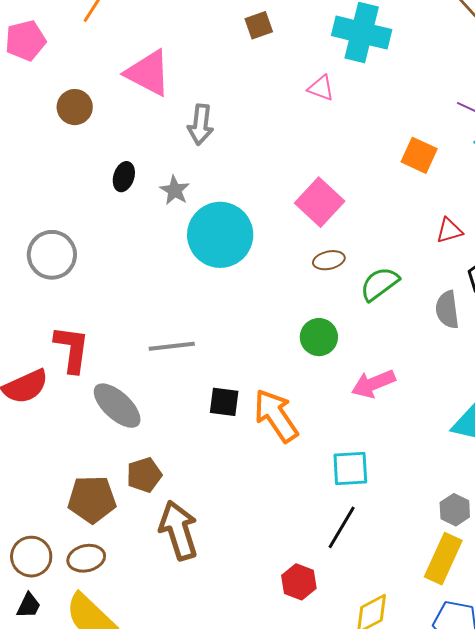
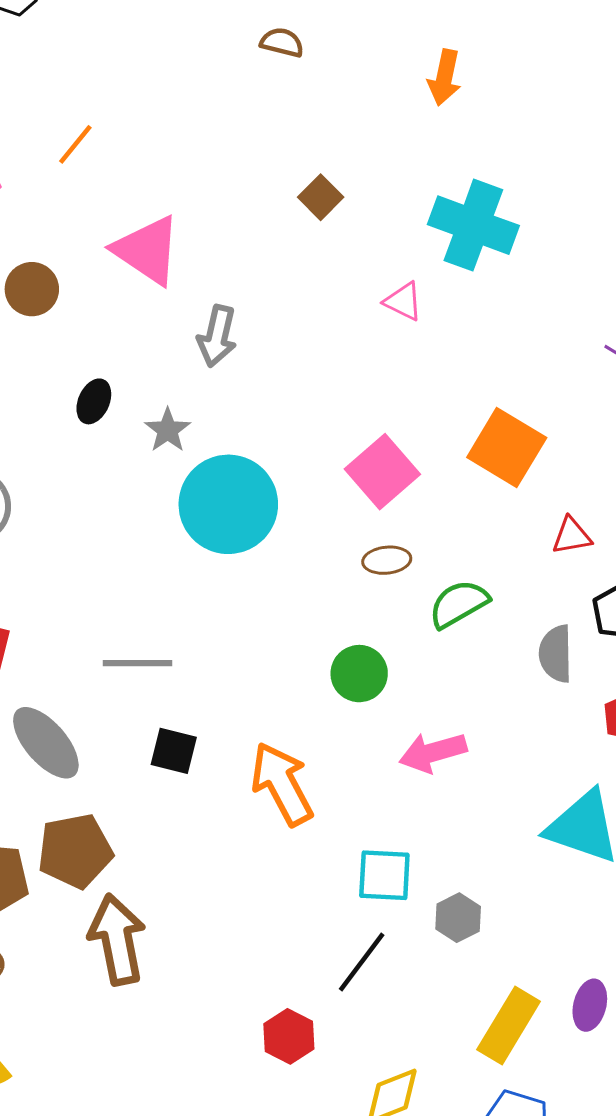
brown square: (259, 25) -> (321, 197), turned -32
orange square: (419, 155) -> (507, 448), moved, size x1.4
black square: (224, 402) -> (174, 751), moved
brown pentagon: (144, 475) -> (75, 851), size x1.4
gray hexagon: (455, 510) -> (458, 918), moved

